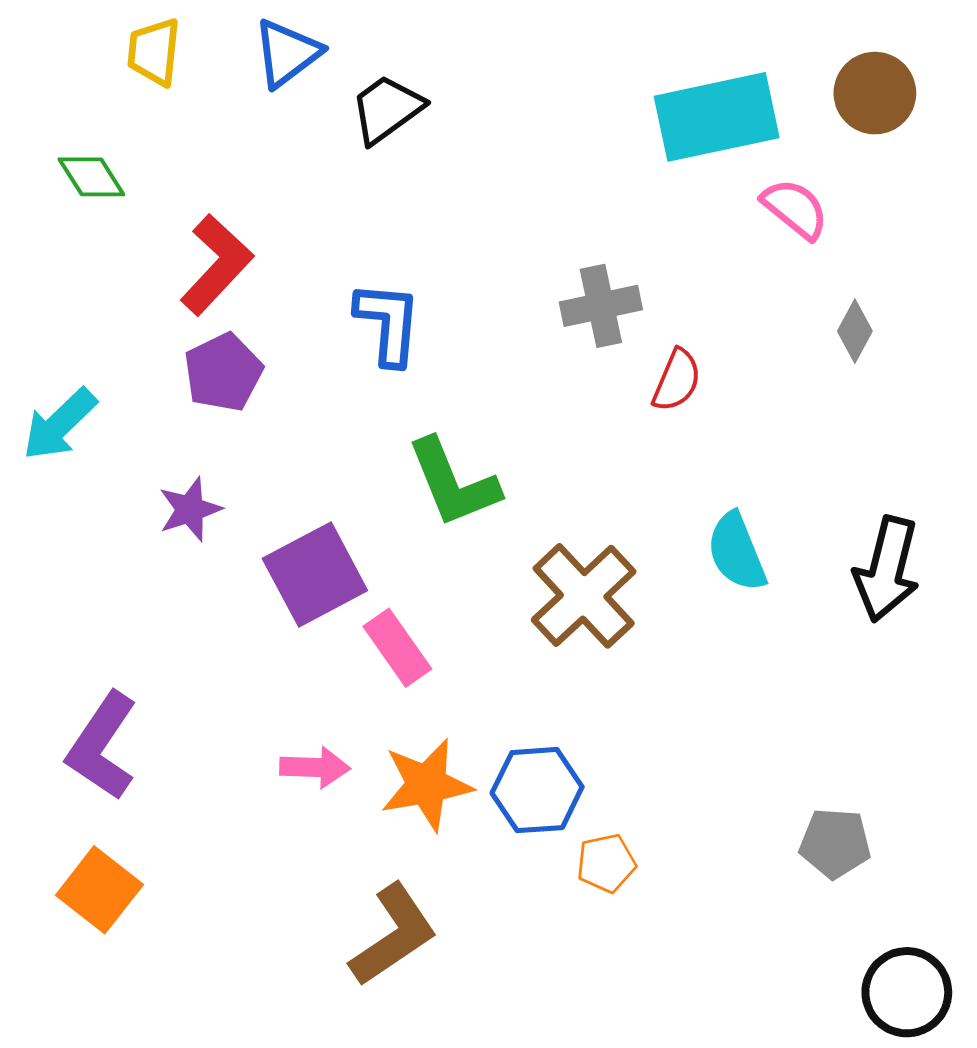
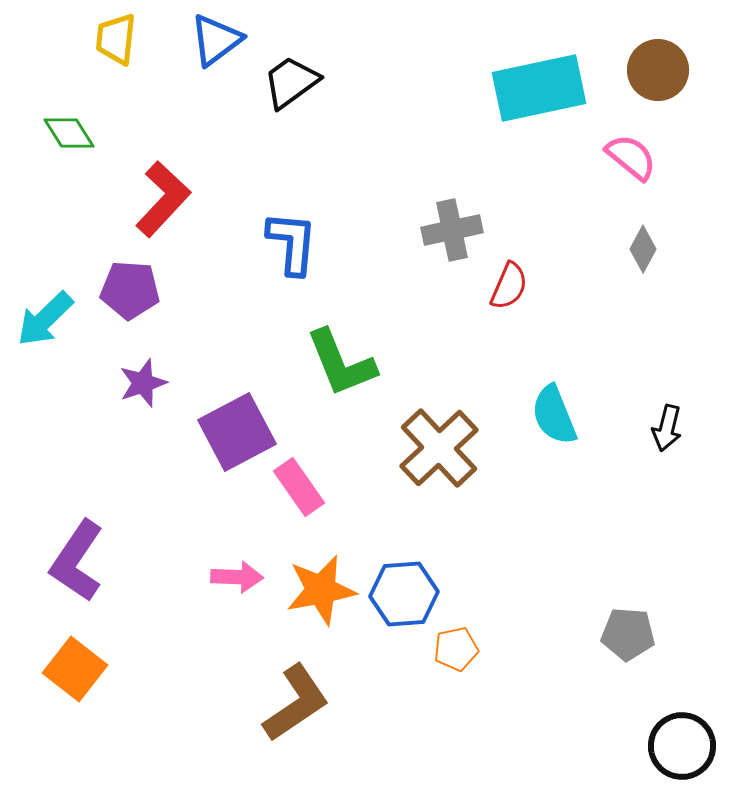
pink semicircle: (795, 209) -> (631, 157), moved
purple pentagon: (223, 372) -> (130, 290), moved, turned 30
black arrow: (887, 569) -> (667, 428), size x0.6

